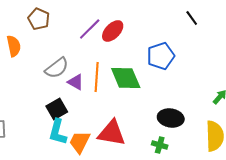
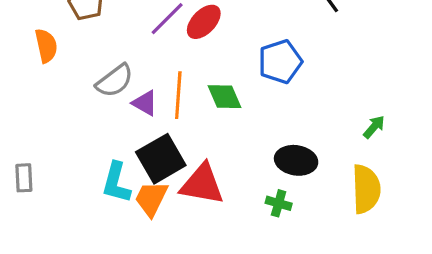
green diamond: (126, 78) -> (224, 97), size x0.7
black square: (57, 109) -> (161, 159), moved, size x1.4

